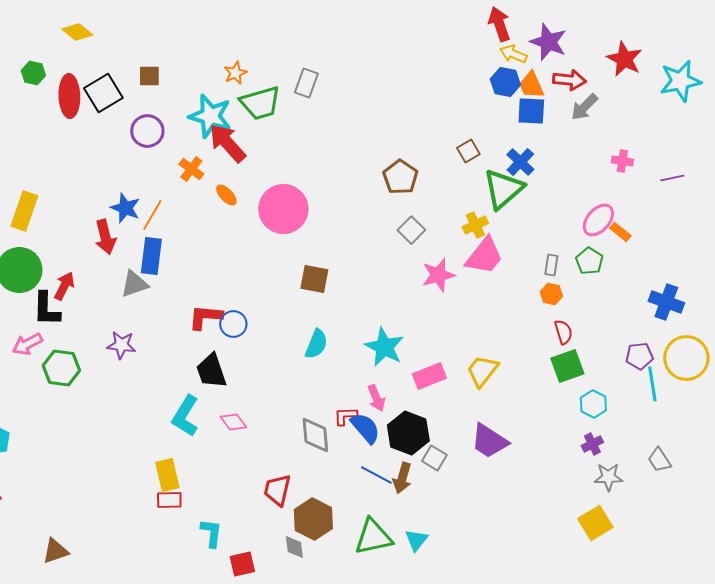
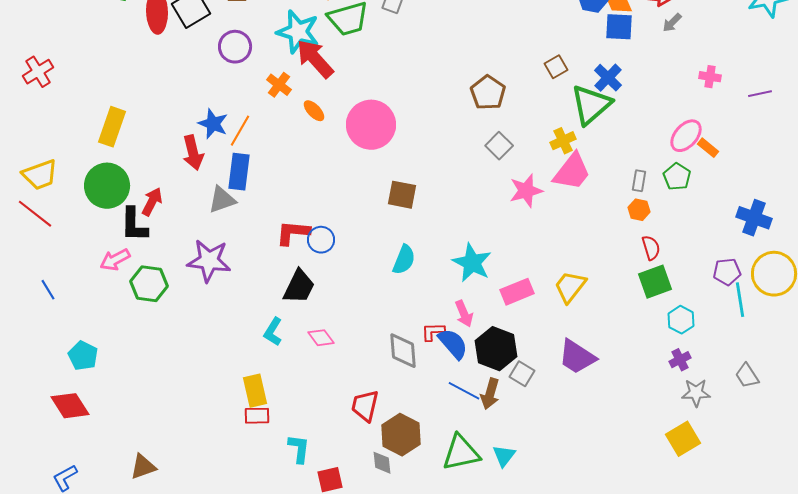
gray arrow: (584, 107) -> (672, 23), size x0.7
purple star: (121, 345) -> (209, 261), size x1.5
black trapezoid: (211, 371) -> (299, 287), turned -135
cyan L-shape: (185, 416) -> (273, 332), size x0.7

